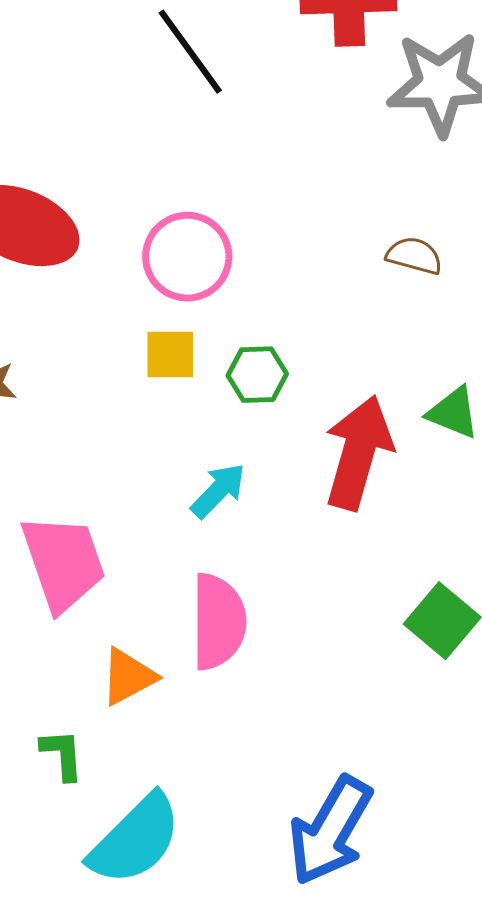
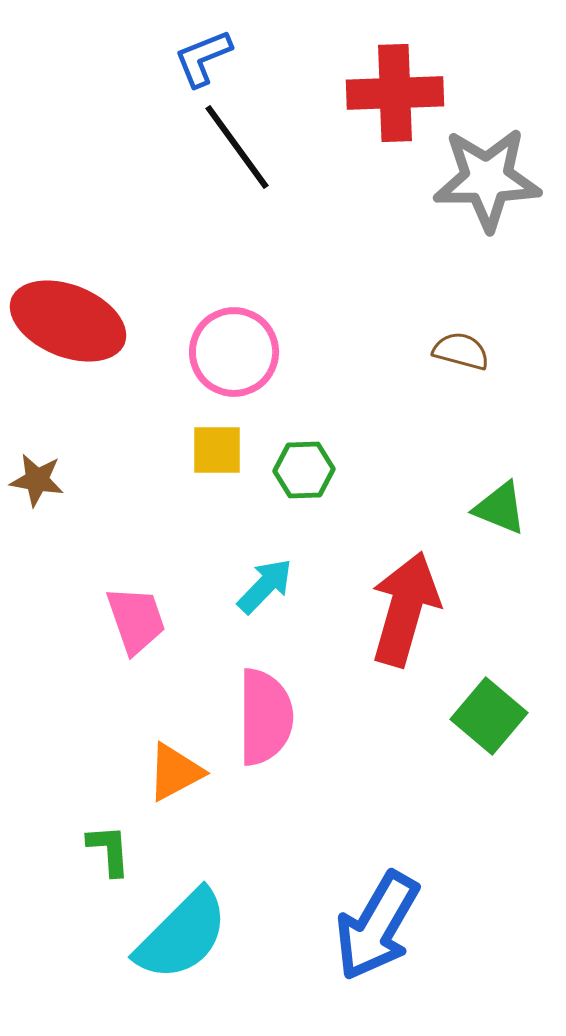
red arrow: (358, 453) -> (405, 609), moved
pink trapezoid: (63, 563) -> (136, 620), moved, size x0.7

